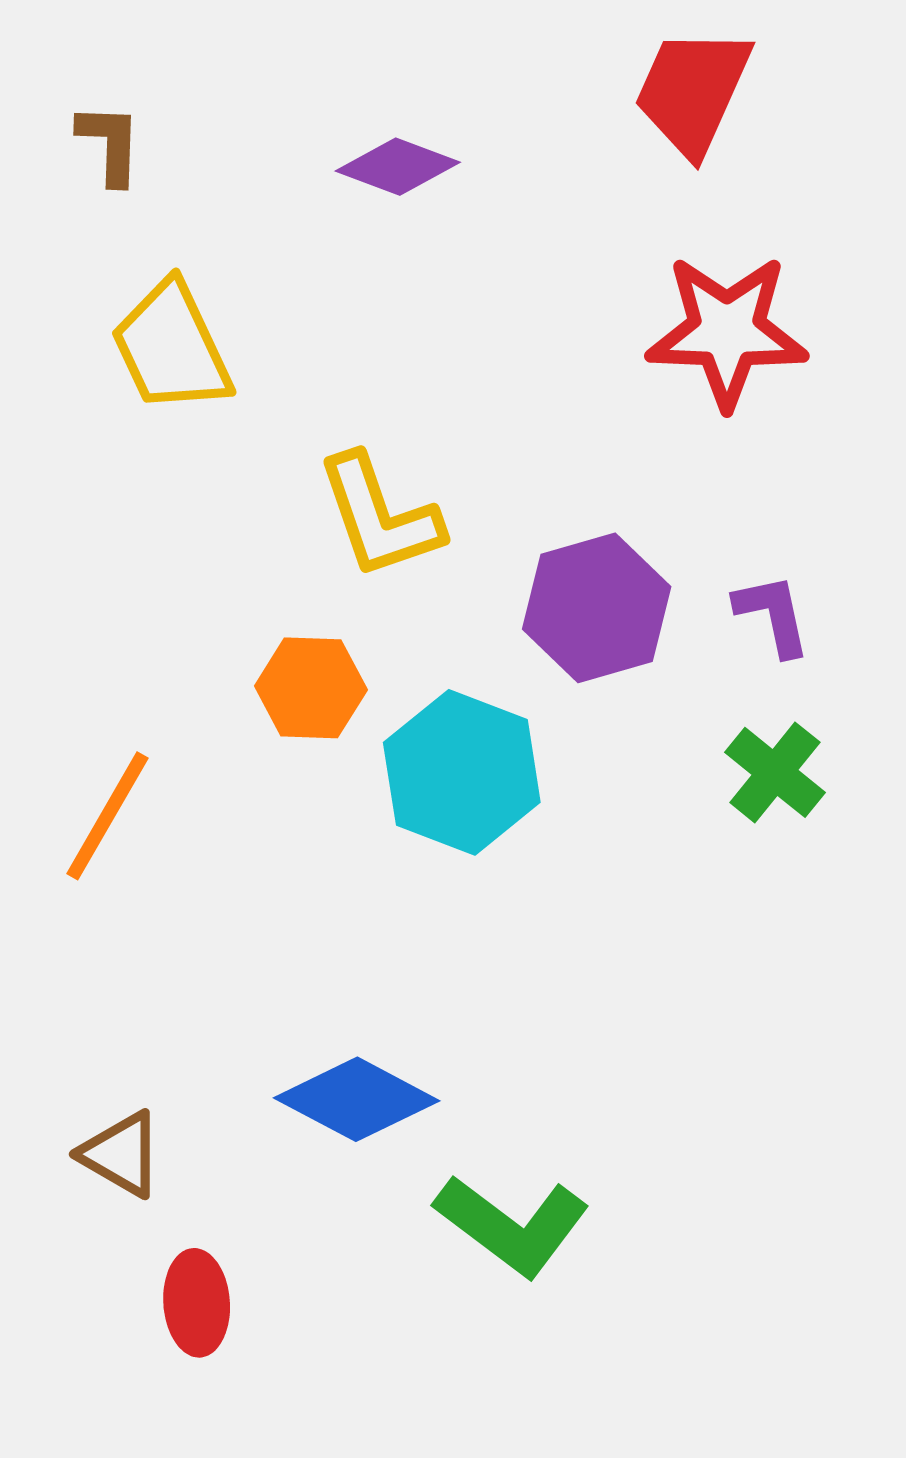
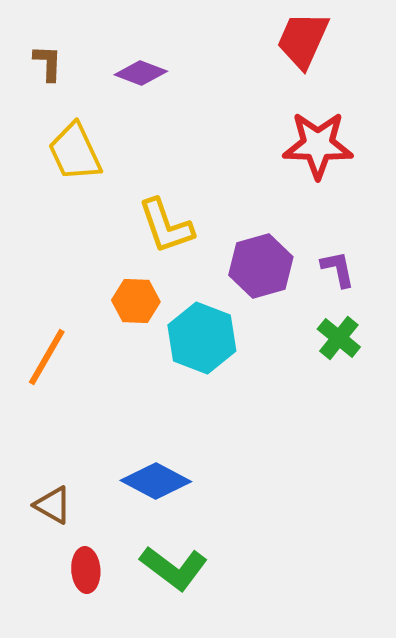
purple diamond: (398, 167) -> (141, 73), moved
green L-shape: (512, 1225) -> (174, 568), moved

